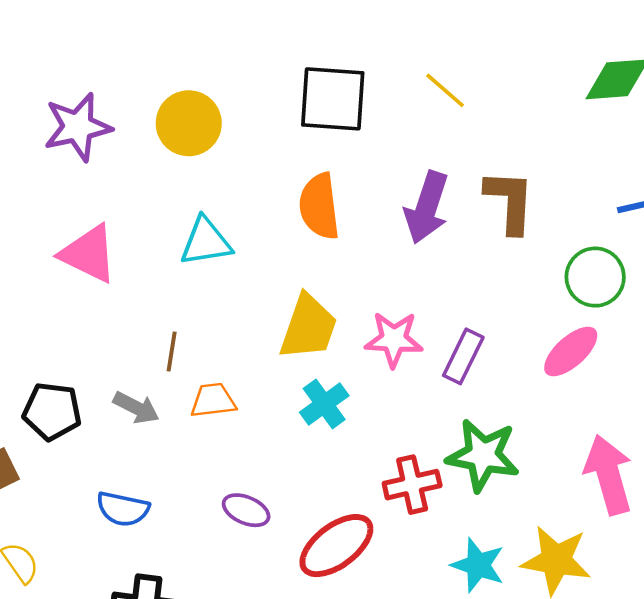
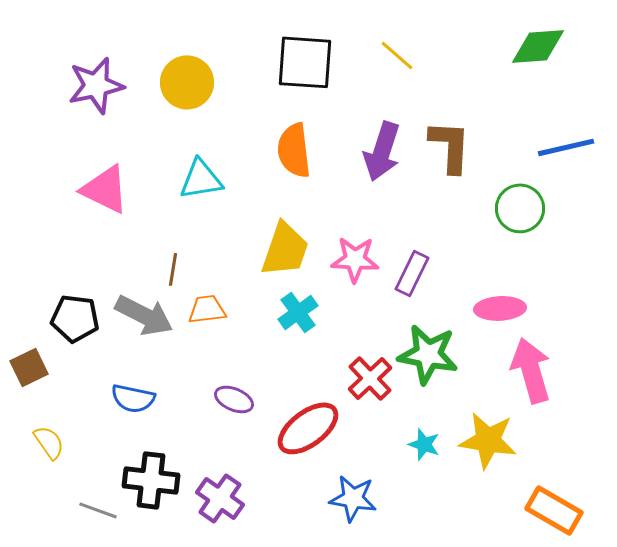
pink ellipse: (571, 352) -> (500, 308), moved, turned 39
gray arrow: (136, 408) -> (144, 315), size x1.5
red cross: (412, 485) -> (370, 378), turned -30
cyan star: (478, 565) -> (424, 444), size x0.7

